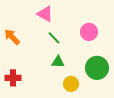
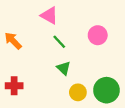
green triangle: (58, 62) -> (64, 68), turned 40
green circle: (97, 68) -> (106, 90), moved

